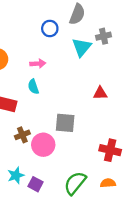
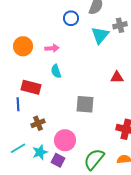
pink arrow: (38, 64) -> (52, 48), moved
brown cross: (22, 135) -> (38, 123), moved
pink circle: (43, 145) -> (65, 140), moved

